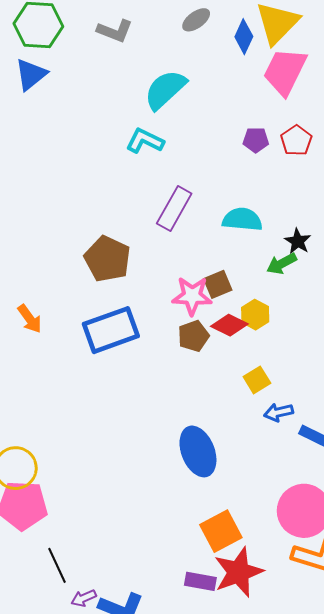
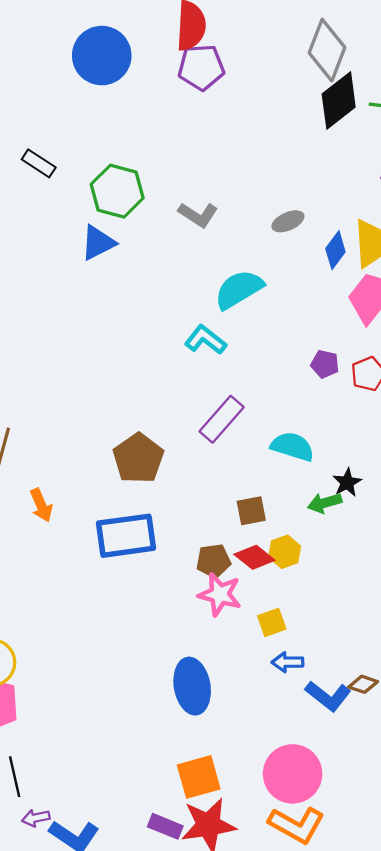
pink star: (192, 296) -> (220, 594), moved

